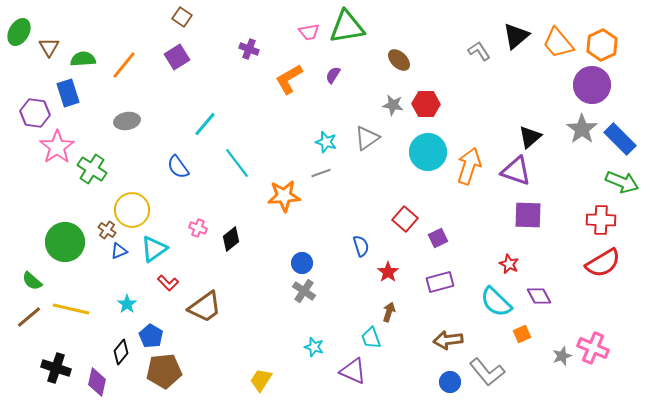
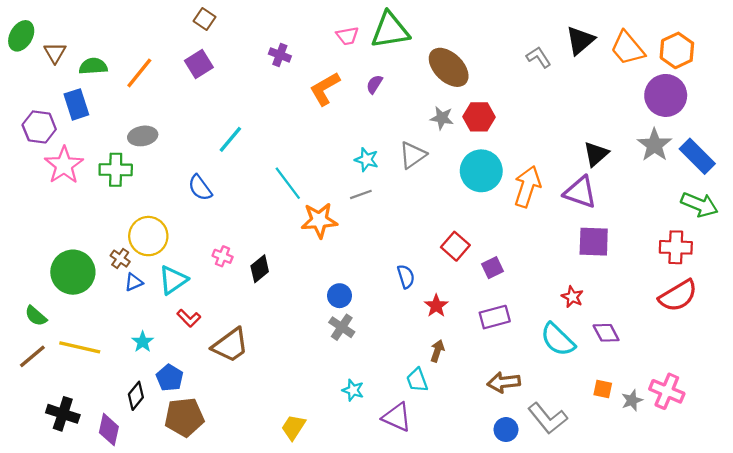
brown ellipse: (399, 60) -> (449, 67), size x1.6
cyan line: (237, 163) -> (288, 183), moved
green cross: (92, 169) -> (116, 170), moved, turned -32
orange square: (522, 334) -> (603, 389), moved, turned 36

